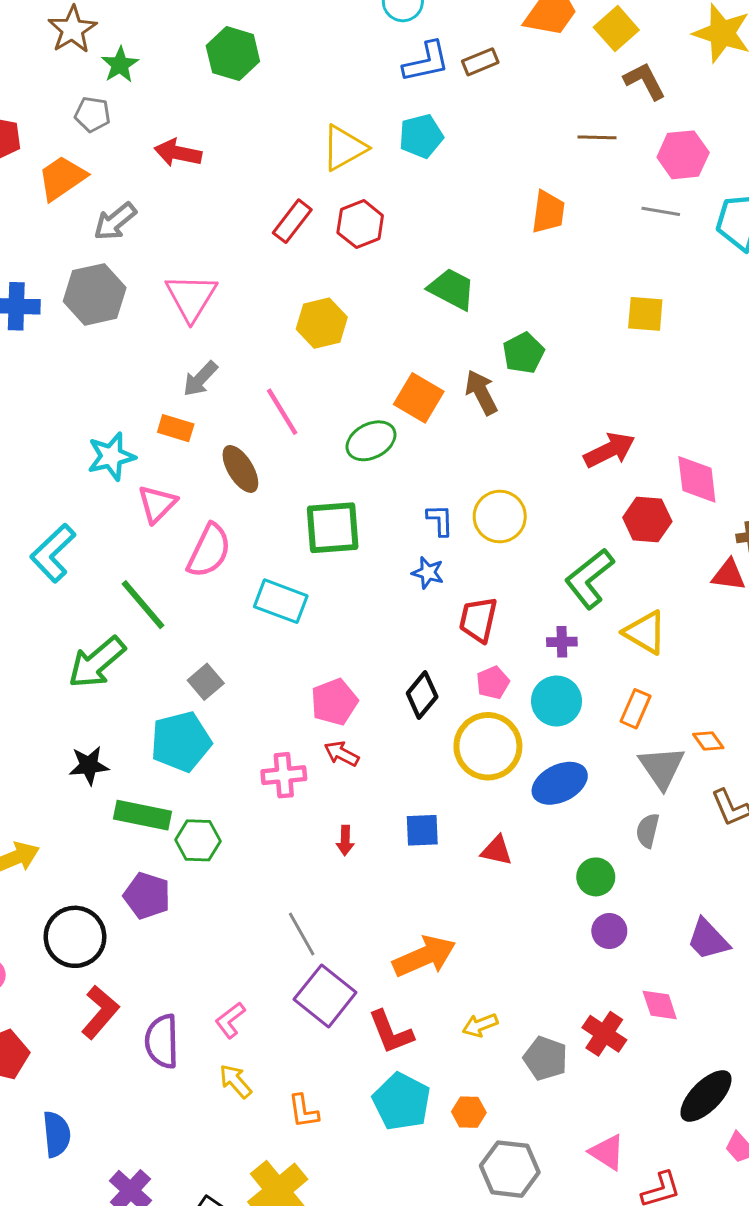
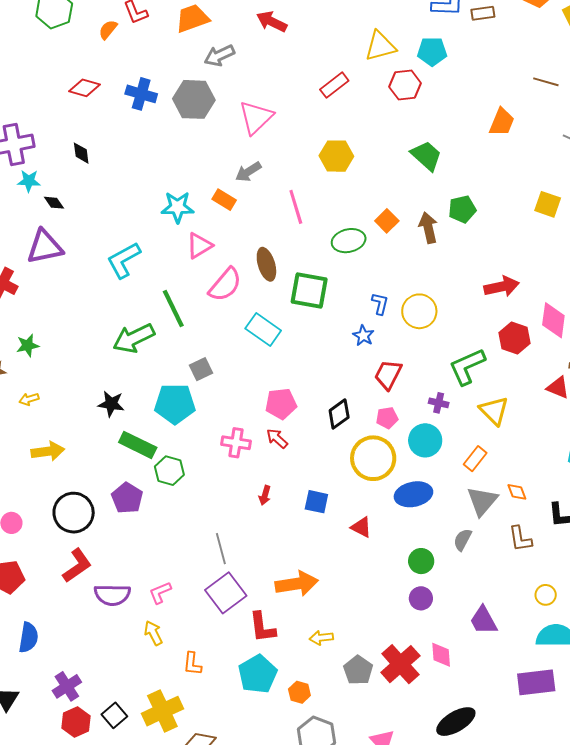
red hexagon: (360, 224) -> (405, 85), moved
orange square: (419, 398) -> (387, 221), size x0.7
brown ellipse: (240, 469) -> (266, 264), moved
red cross: (604, 1034) -> (400, 664), size x1.4
purple semicircle: (162, 1041) -> (112, 595), turned -102

